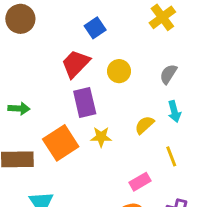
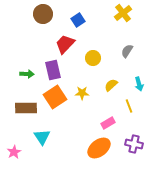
brown circle: (20, 19) -> (43, 14), moved
yellow circle: (119, 71) -> (93, 58), moved
purple rectangle: (85, 103) -> (53, 70), moved
cyan arrow: (174, 111) -> (139, 84), moved

